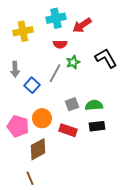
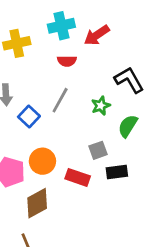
green star: (73, 62) -> (101, 106), moved
gray square: (72, 104) -> (98, 150), moved
green semicircle: (94, 105) -> (128, 126), moved, turned -54

